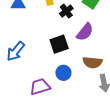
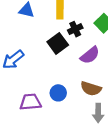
black square: (59, 44) -> (58, 43), moved, turned -30

